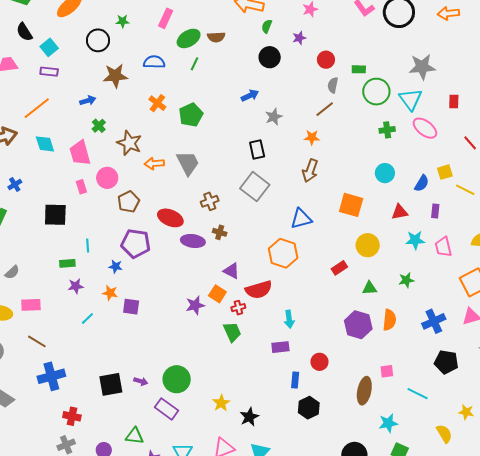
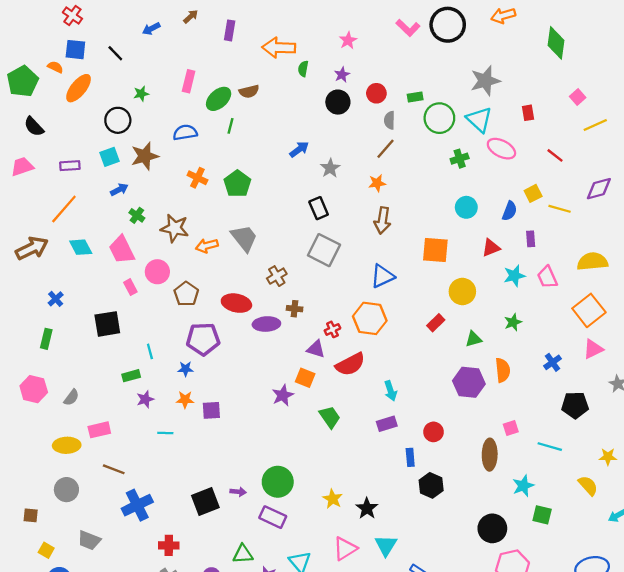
cyan square: (49, 47) -> (110, 157), moved, turned 30
black circle: (270, 57) -> (338, 102), moved
red cross: (238, 308) -> (332, 329), moved
cyan line: (87, 319) -> (165, 433), turned 56
blue cross: (434, 321) -> (553, 362), size x0.7

